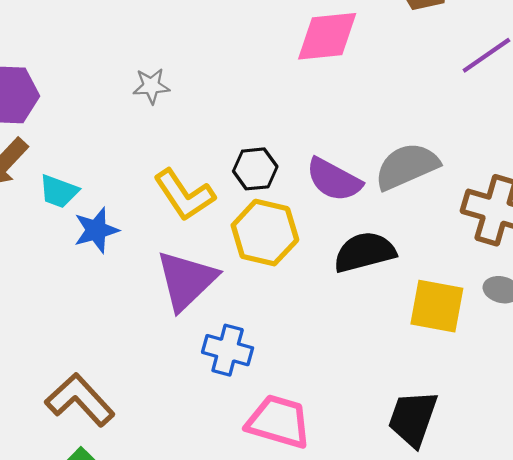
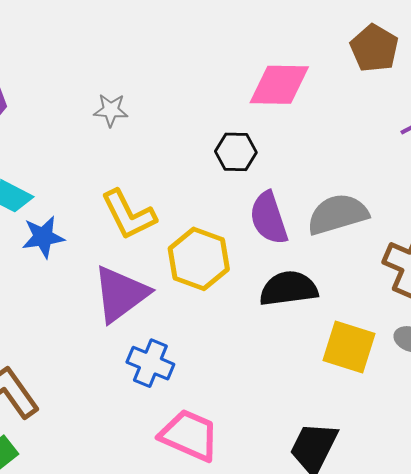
black hexagon: (255, 169) -> (236, 152), moved
purple semicircle: (334, 180) -> (269, 218), turned 36

